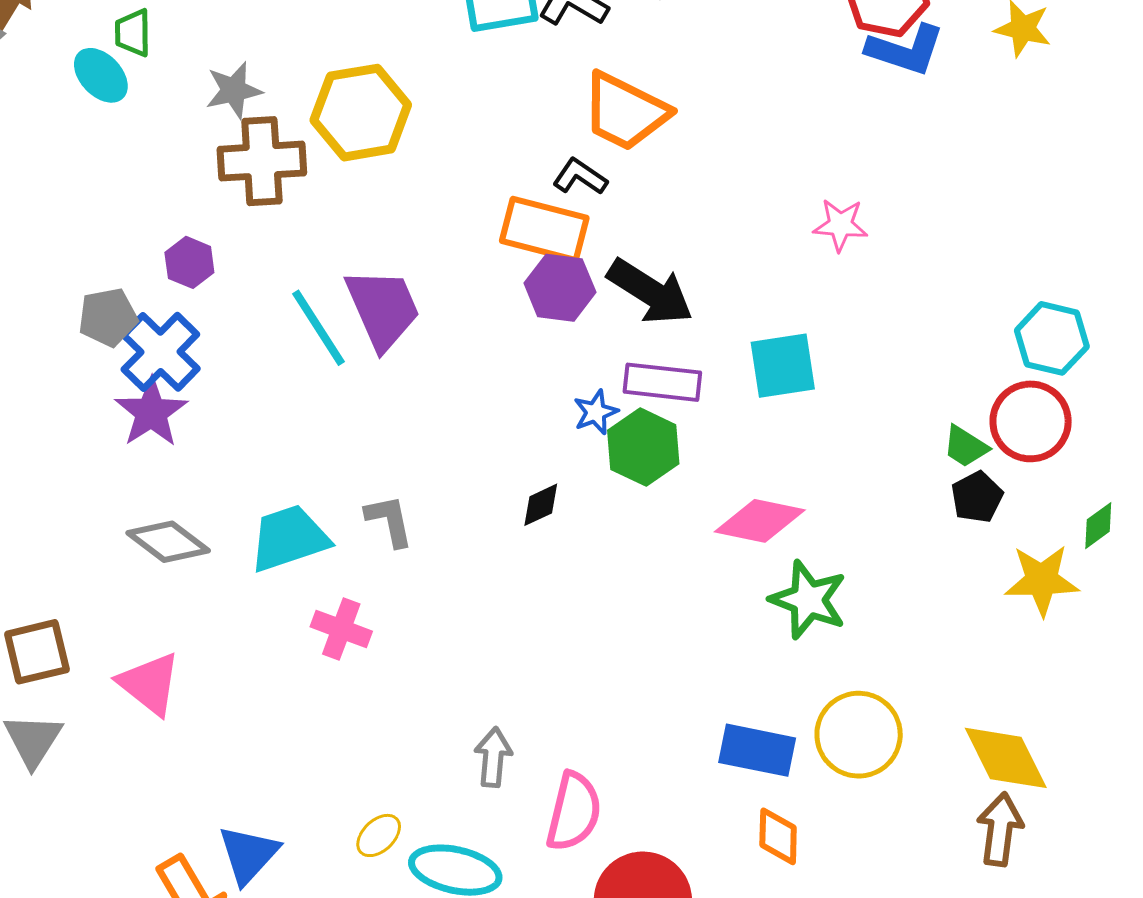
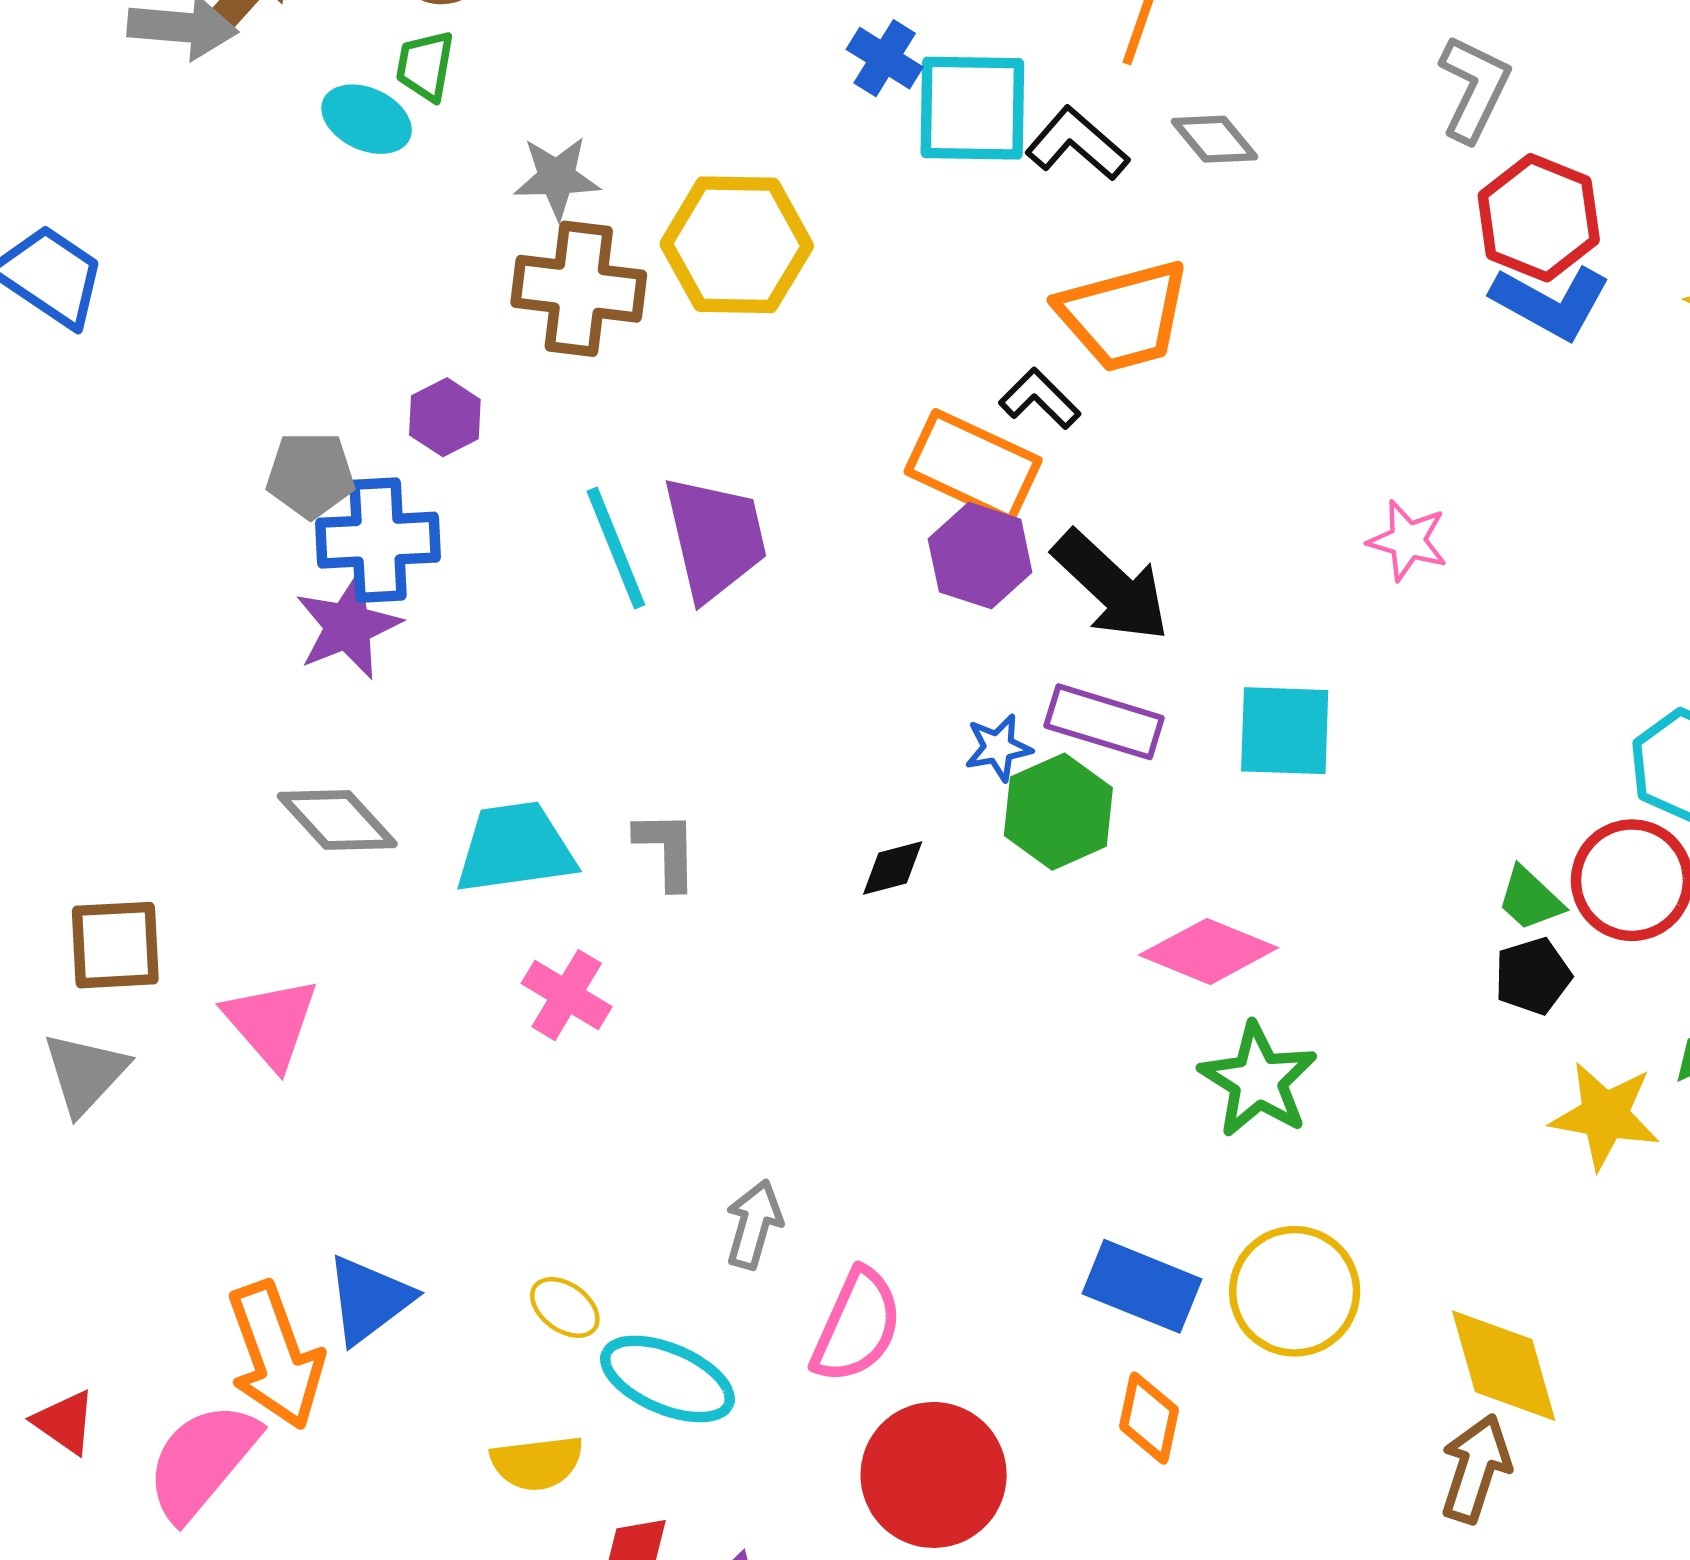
cyan ellipse: (101, 75) -> (367, 119), turned -32
orange trapezoid: (625, 112) -> (1124, 316), turned -52
blue cross: (160, 352) -> (378, 540), turned 32
yellow ellipse: (379, 835) -> (565, 1307), turned 69

